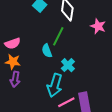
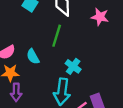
cyan semicircle: (47, 51) -> (33, 57), moved

